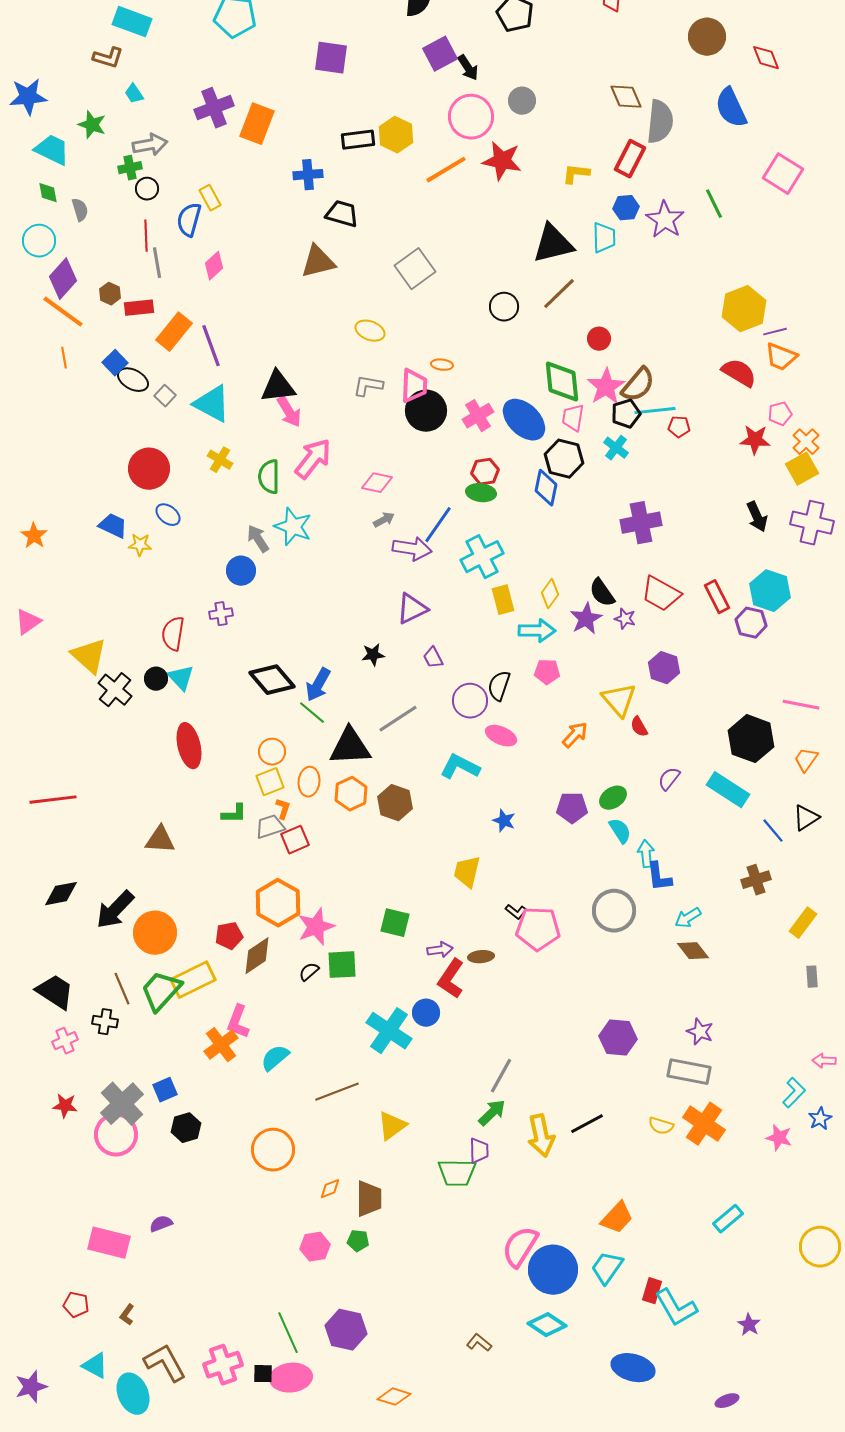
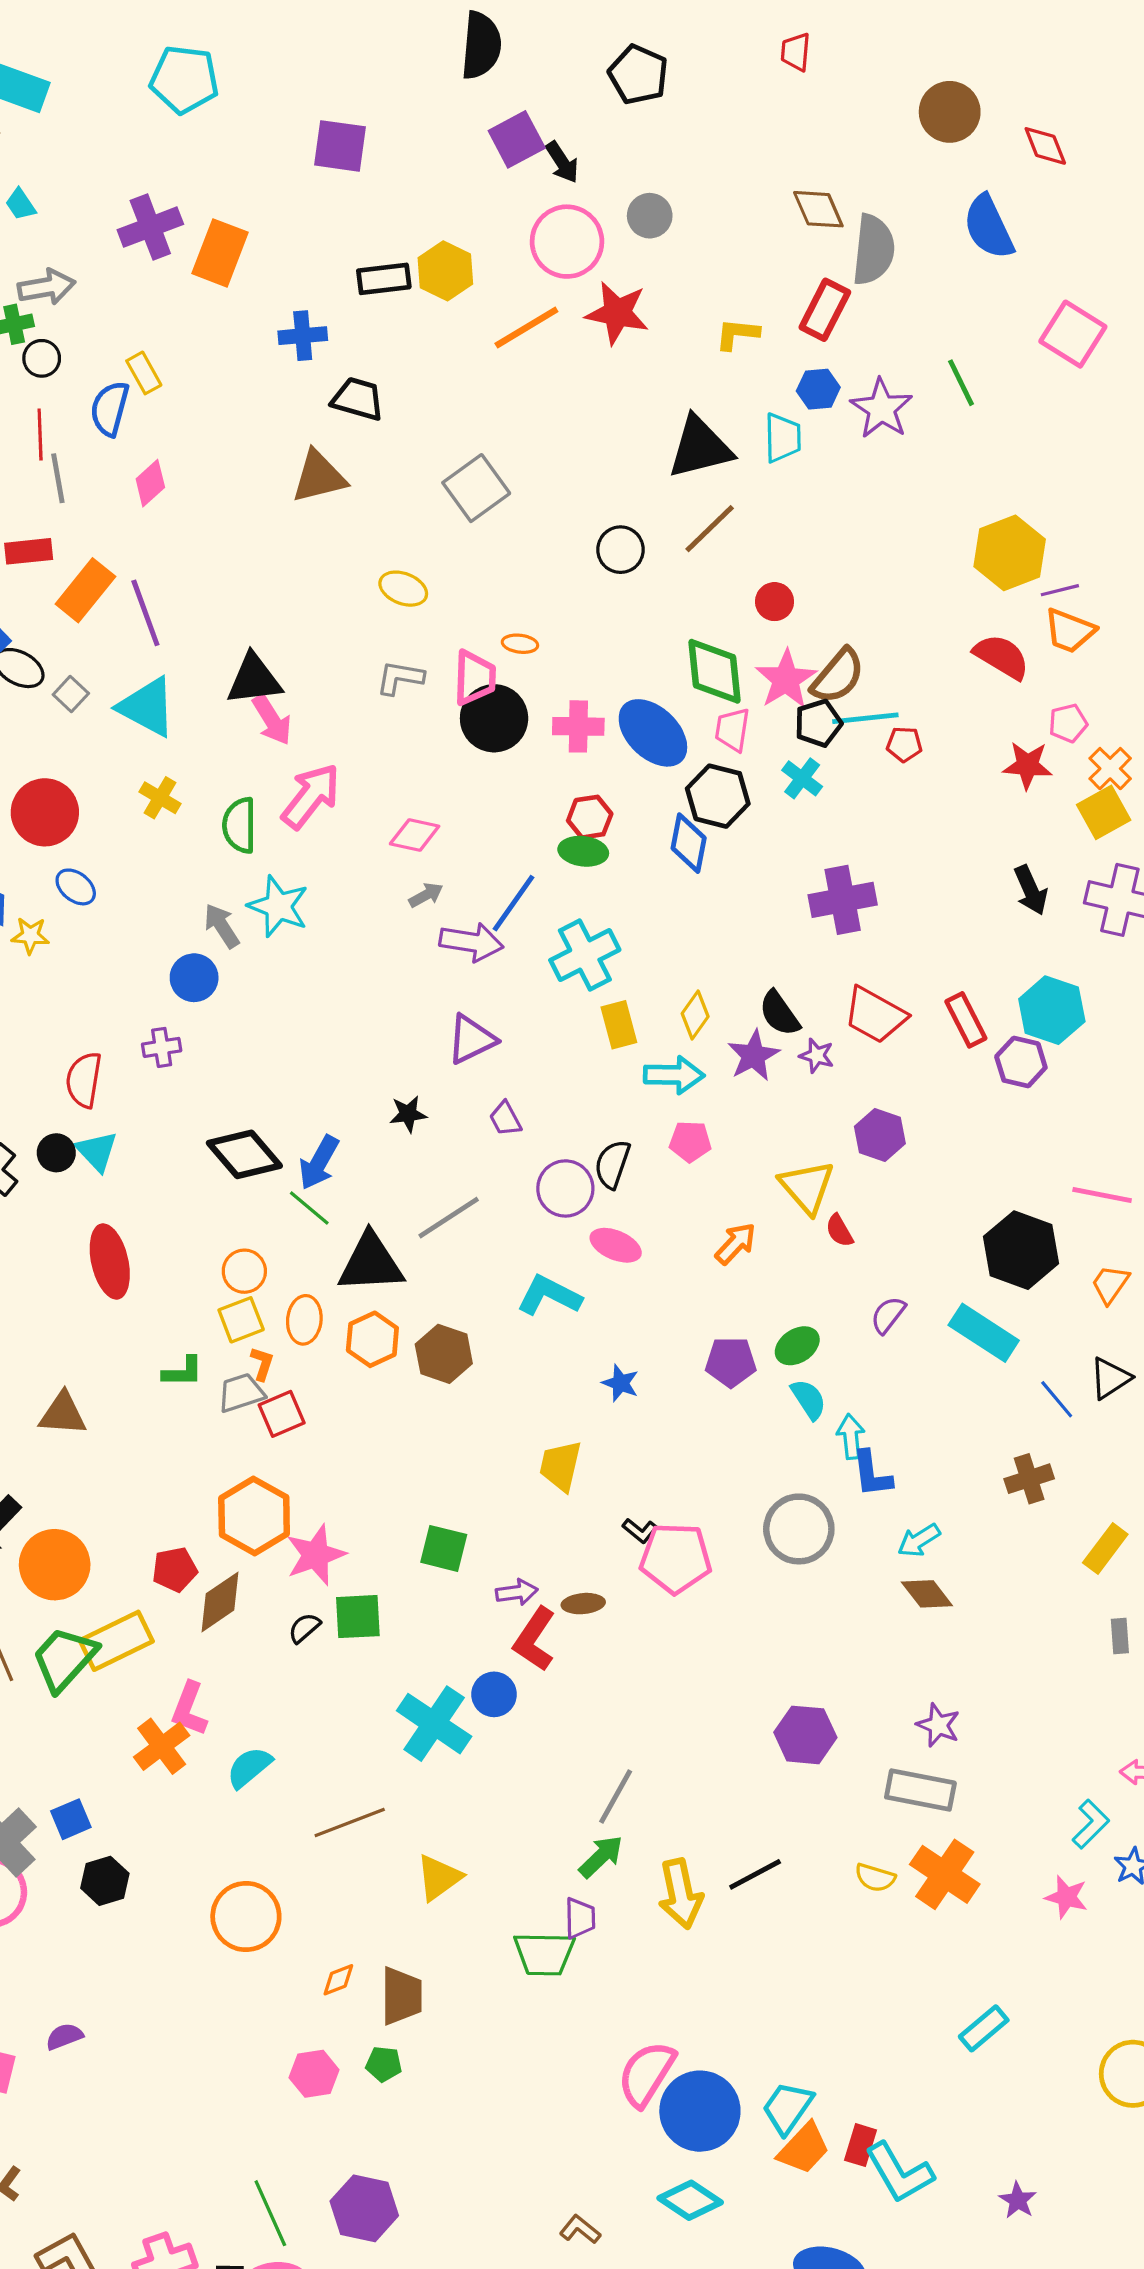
pink cross: (478, 416) -> (578, 726), turned 32
orange trapezoid: (617, 1218) -> (804, 2148), moved

